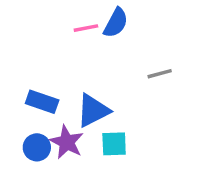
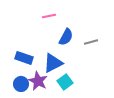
blue semicircle: (116, 23) -> (66, 37), moved
cyan square: (114, 144) -> (65, 82), turned -35

